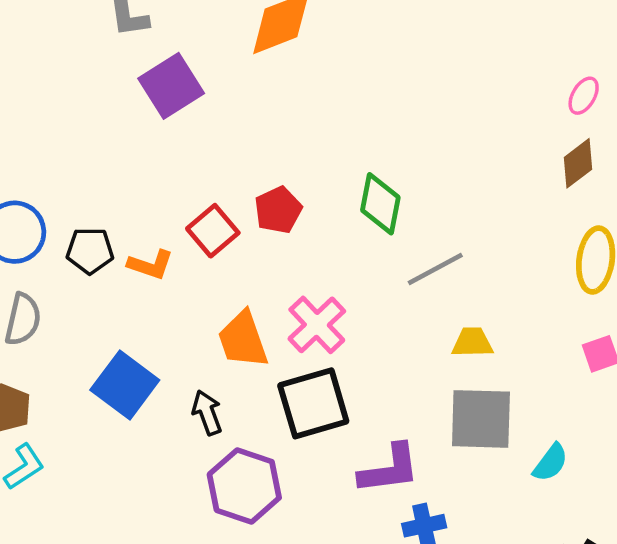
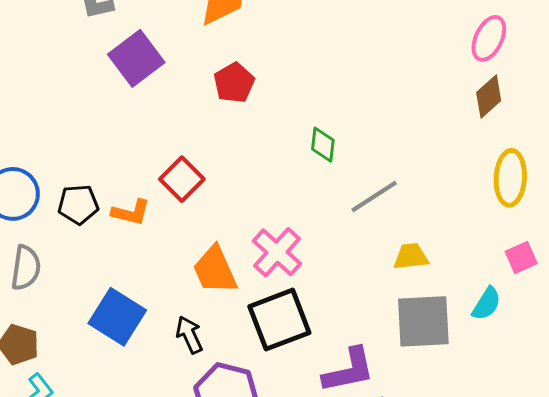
pink ellipse: (584, 96) -> (489, 38), size x1.4
green diamond: (380, 204) -> (323, 145), size x0.7
red pentagon: (278, 210) -> (234, 83), moved
cyan semicircle: (551, 463) -> (487, 304), moved

